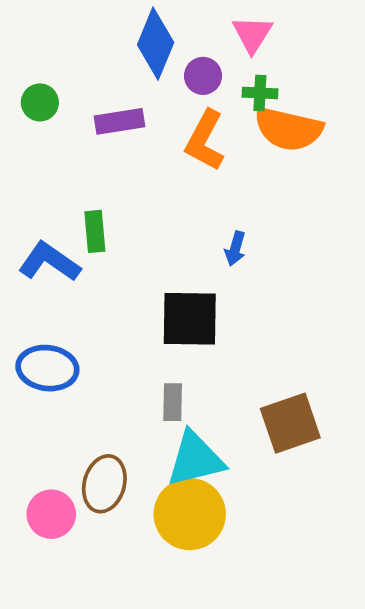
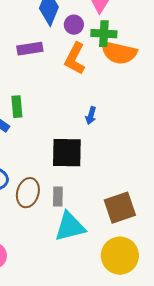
green cross: (260, 93) -> (104, 34), size x1.4
brown ellipse: (104, 484) -> (28, 193), moved
yellow circle: (190, 514) -> (120, 256), moved

